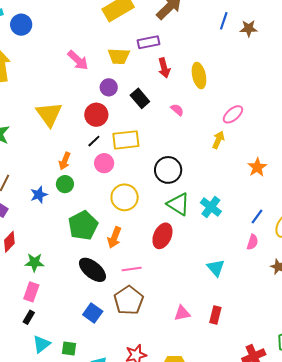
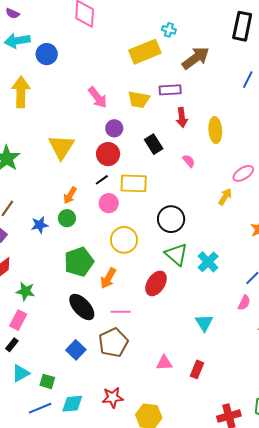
purple circle: (109, 87) -> (114, 128), moved

